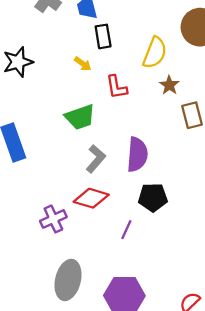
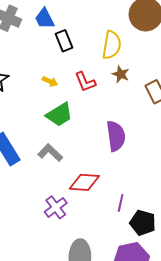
yellow arrow: (83, 64) -> (50, 81), moved
brown star: (169, 85) -> (121, 74), moved
gray L-shape: (96, 159) -> (50, 153), moved, turned -75
black pentagon: (153, 197) -> (143, 223), moved, turned 30

